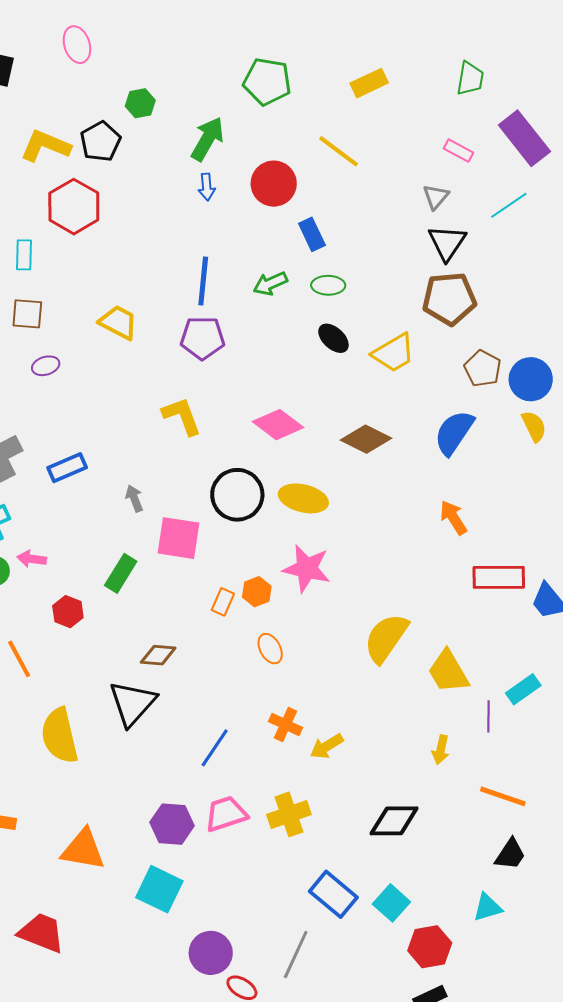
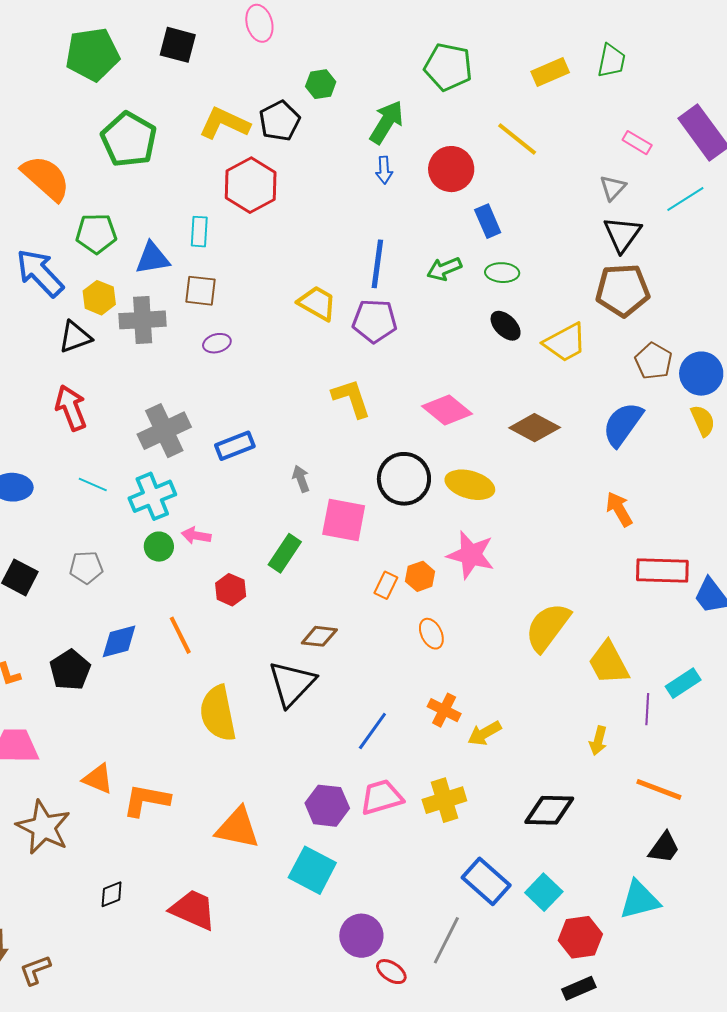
green trapezoid: (470, 79) -> (611, 61), moved
yellow trapezoid: (118, 322) -> (317, 303), moved
cyan triangle: (487, 907) -> (640, 900), size x1.4

